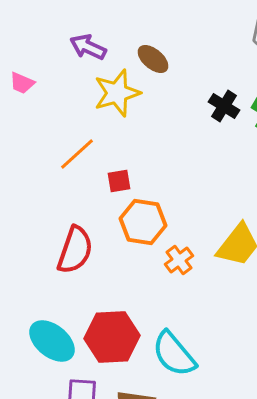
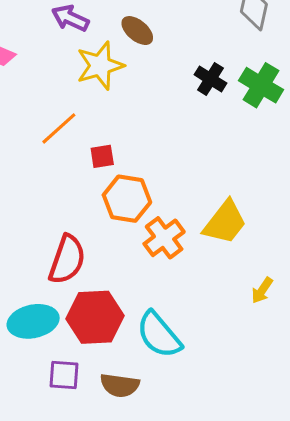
red semicircle: (75, 250) -> (67, 259), moved
orange cross: (179, 260) -> (164, 238), size x1.4
cyan ellipse: (52, 341) -> (33, 321), turned -51

